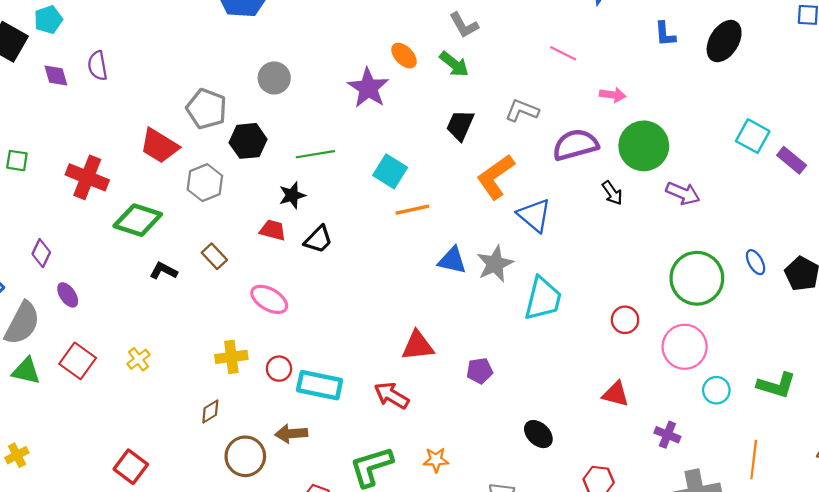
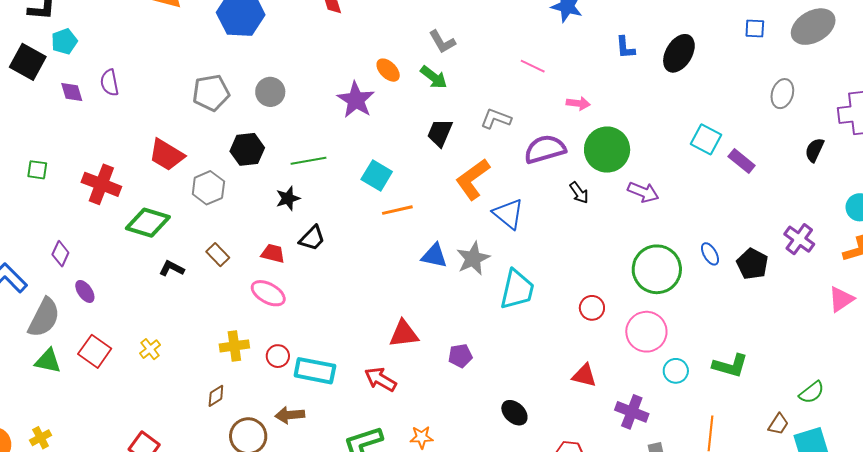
gray pentagon: (207, 109) -> (211, 93), moved, turned -30
red trapezoid: (273, 230) -> (273, 253), moved
purple cross: (667, 435) -> (632, 412), size x1.4

